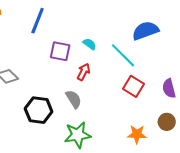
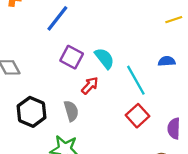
blue semicircle: (145, 31) -> (167, 61), size x0.6
cyan semicircle: (90, 44) -> (104, 58), size x1.5

